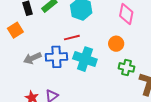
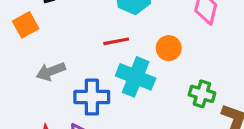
orange circle: (116, 44) -> (169, 48), moved
blue cross: (56, 57) -> (92, 97), moved

